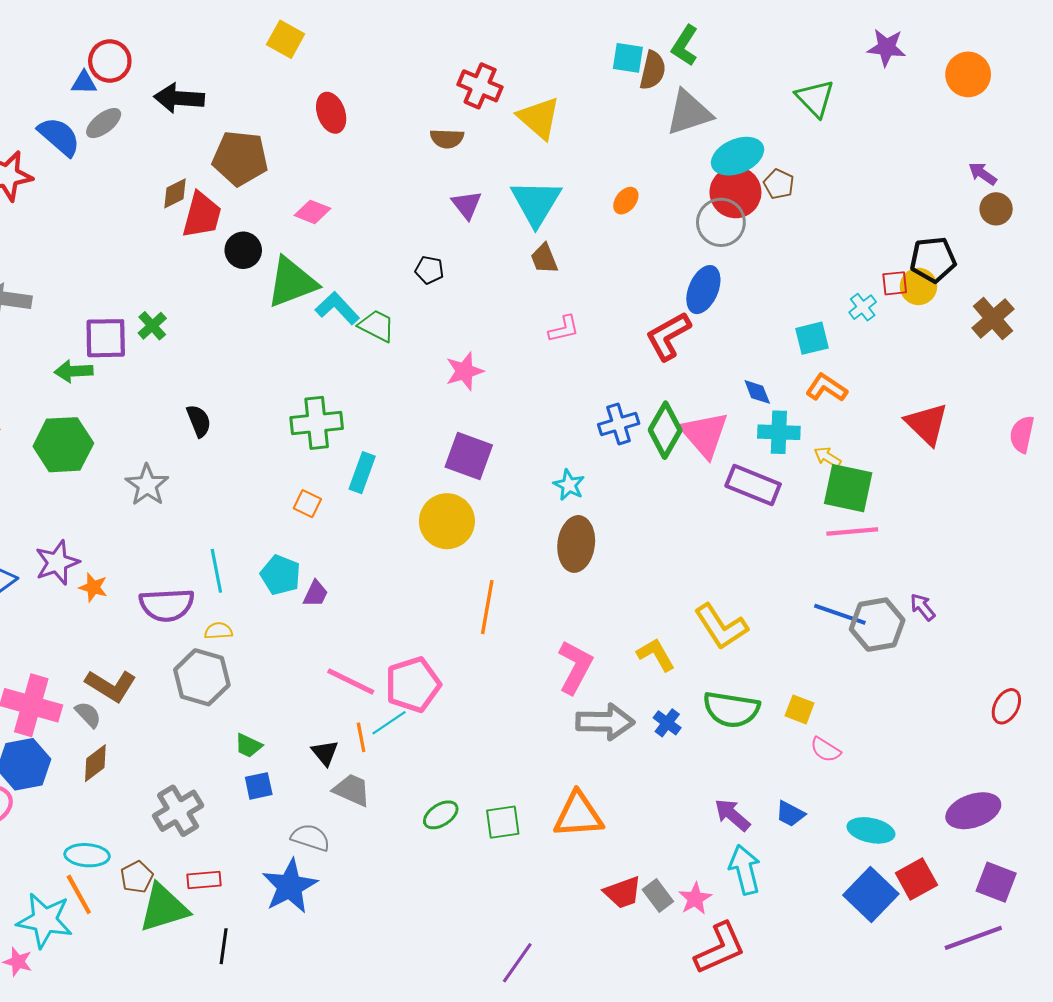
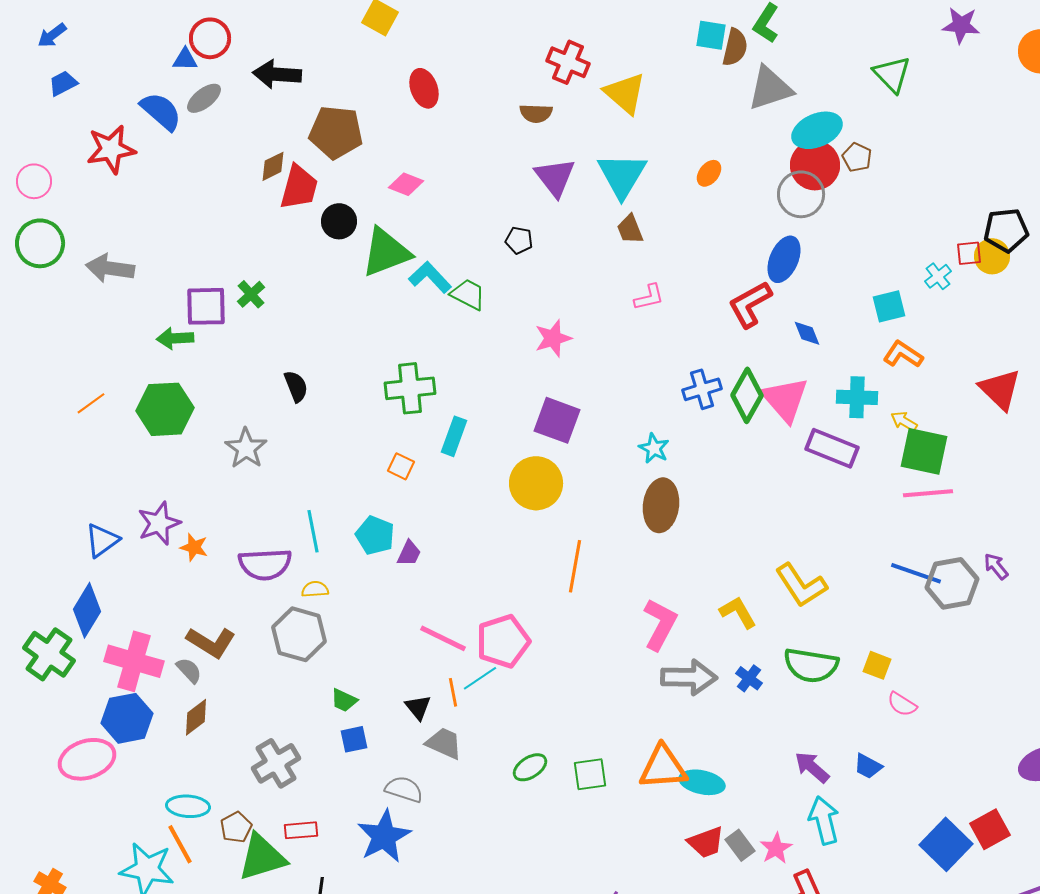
purple triangle: (467, 205) -> (555, 177), size x1.4
blue diamond: (757, 392) -> (807, 333), moved
cyan ellipse: (871, 830) -> (702, 782), moved

